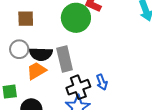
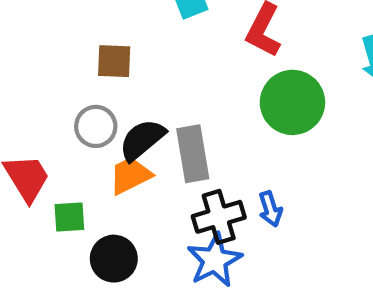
green circle: (76, 18) -> (292, 102), moved
black semicircle: (41, 54) -> (142, 140), turned 135

